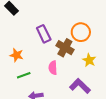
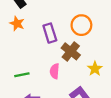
orange circle: (81, 32) -> (81, 25), moved
orange star: (17, 55) -> (17, 23), moved

